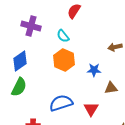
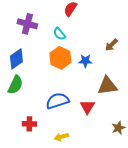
brown arrow: (115, 47) -> (111, 45), turned -32
blue star: (94, 70) -> (85, 61), moved
brown triangle: (111, 88) -> (107, 86), size x1.5

